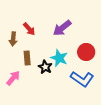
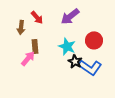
black star: (45, 67) -> (75, 61), moved
pink arrow: (13, 78) -> (28, 58), moved

